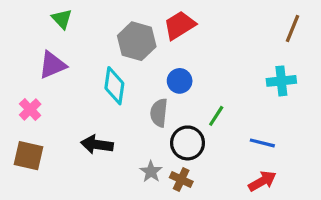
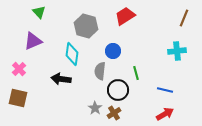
red trapezoid: (180, 25) -> (125, 16), moved
green line: (216, 116) -> (136, 73), turned -48
black arrow: (97, 145) -> (61, 79), moved
brown cross: (181, 180) -> (114, 113), turned 32

